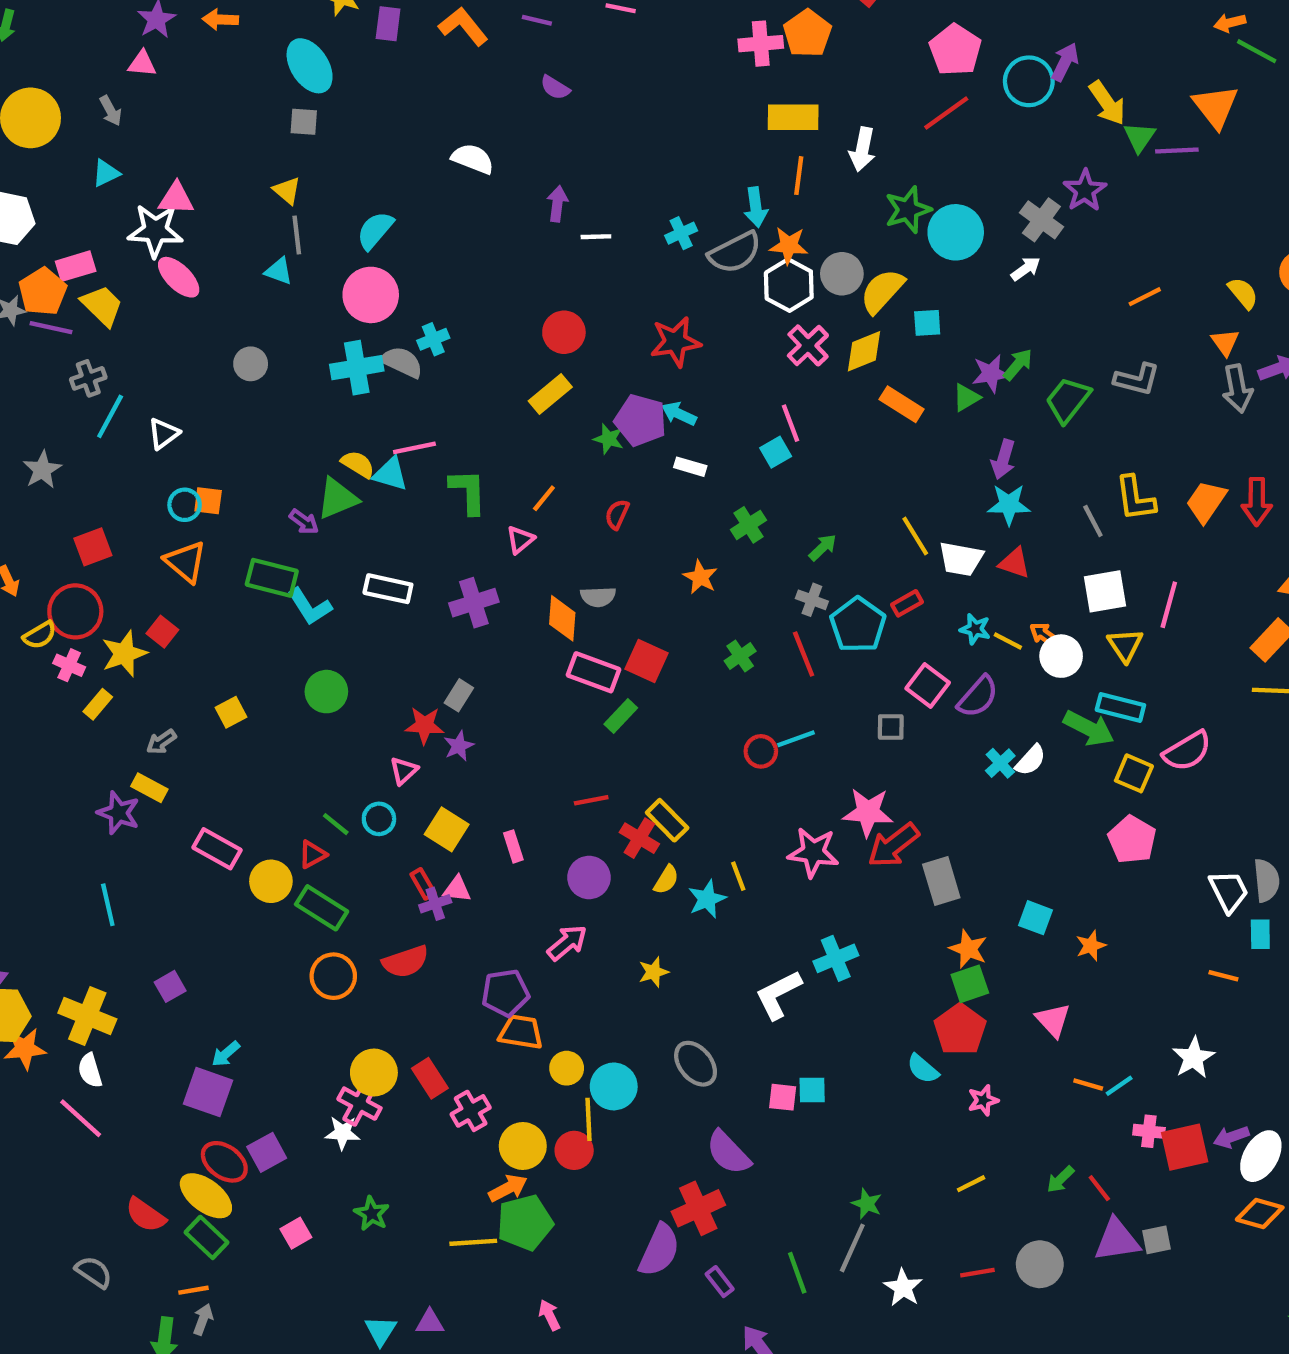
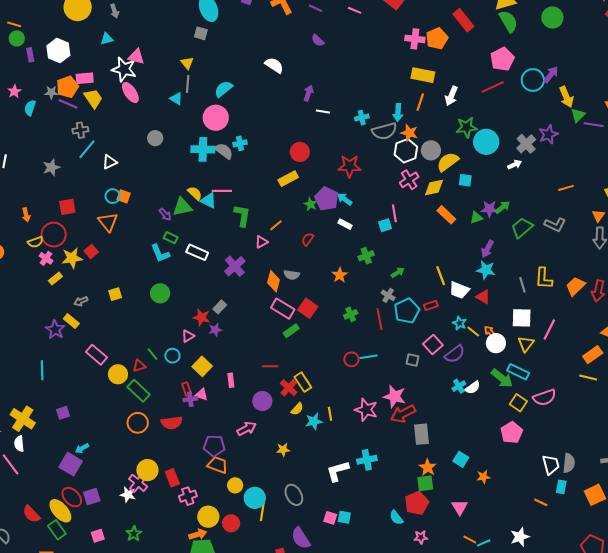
green rectangle: (272, 578) -> (171, 238), moved, size x0.6
purple cross: (474, 603) -> (235, 266), turned -35
yellow line: (589, 1119) -> (262, 511), moved

